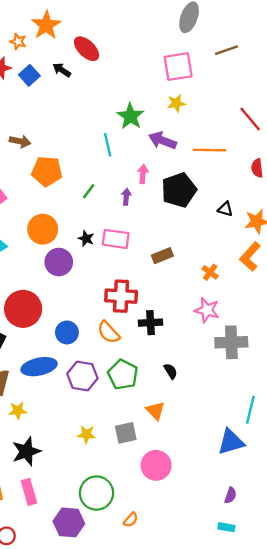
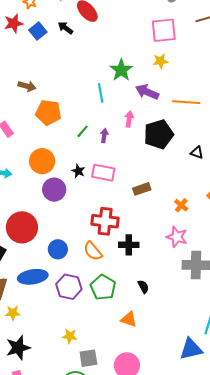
purple arrow: (126, 197) -> (104, 136), moved
orange triangle: (155, 411) -> (129, 319), turned -30
gray square: (126, 433) -> (88, 358), moved

